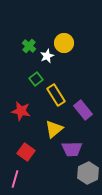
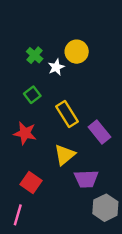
green square: (36, 79) -> (32, 95), moved

